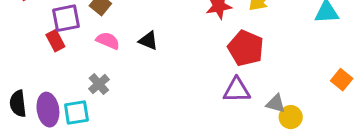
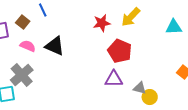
black triangle: (148, 41) -> (55, 46), size x1.5
gray cross: (99, 84) -> (22, 75), size x1.6

